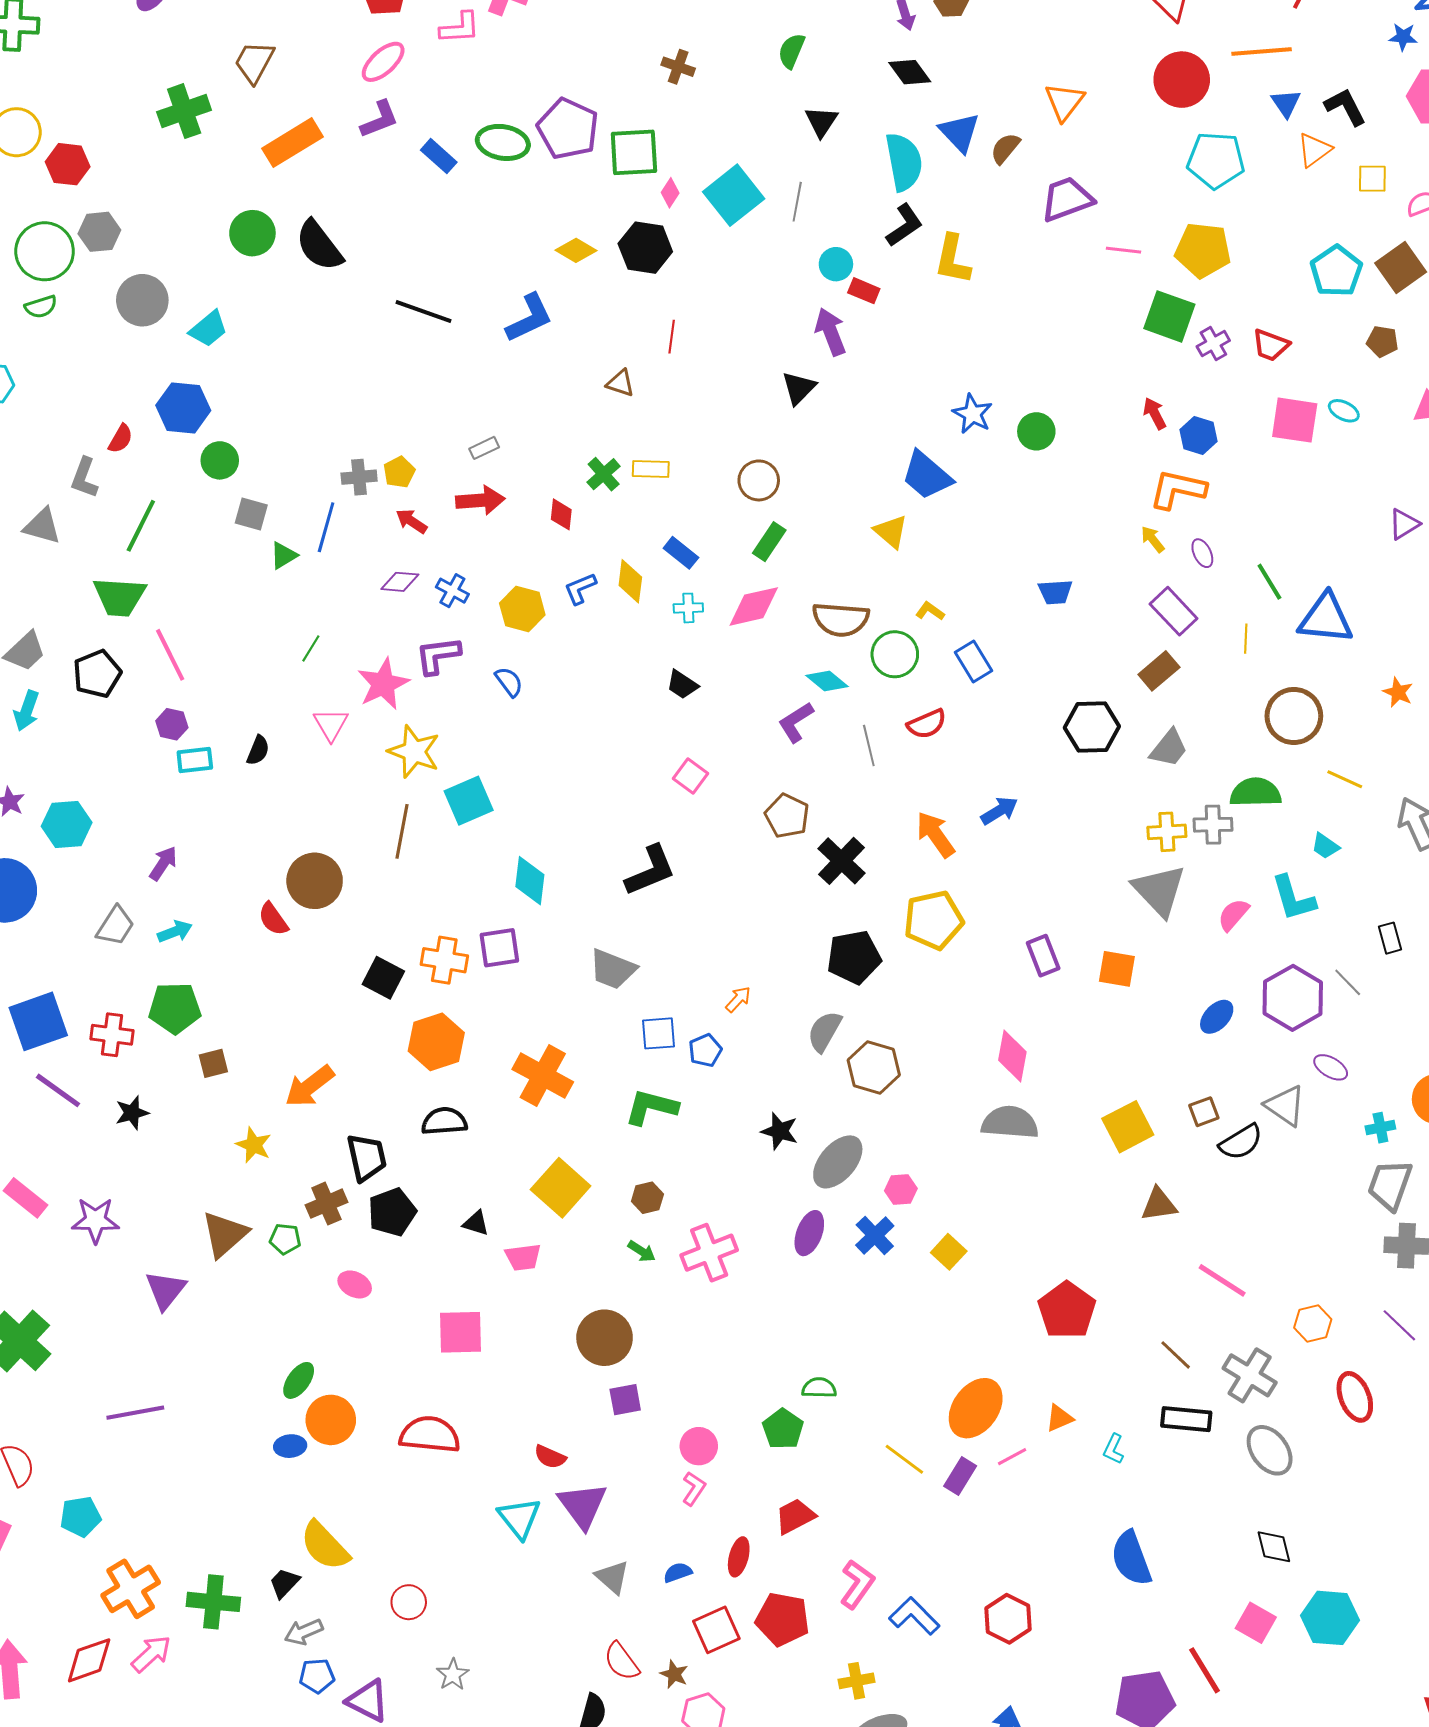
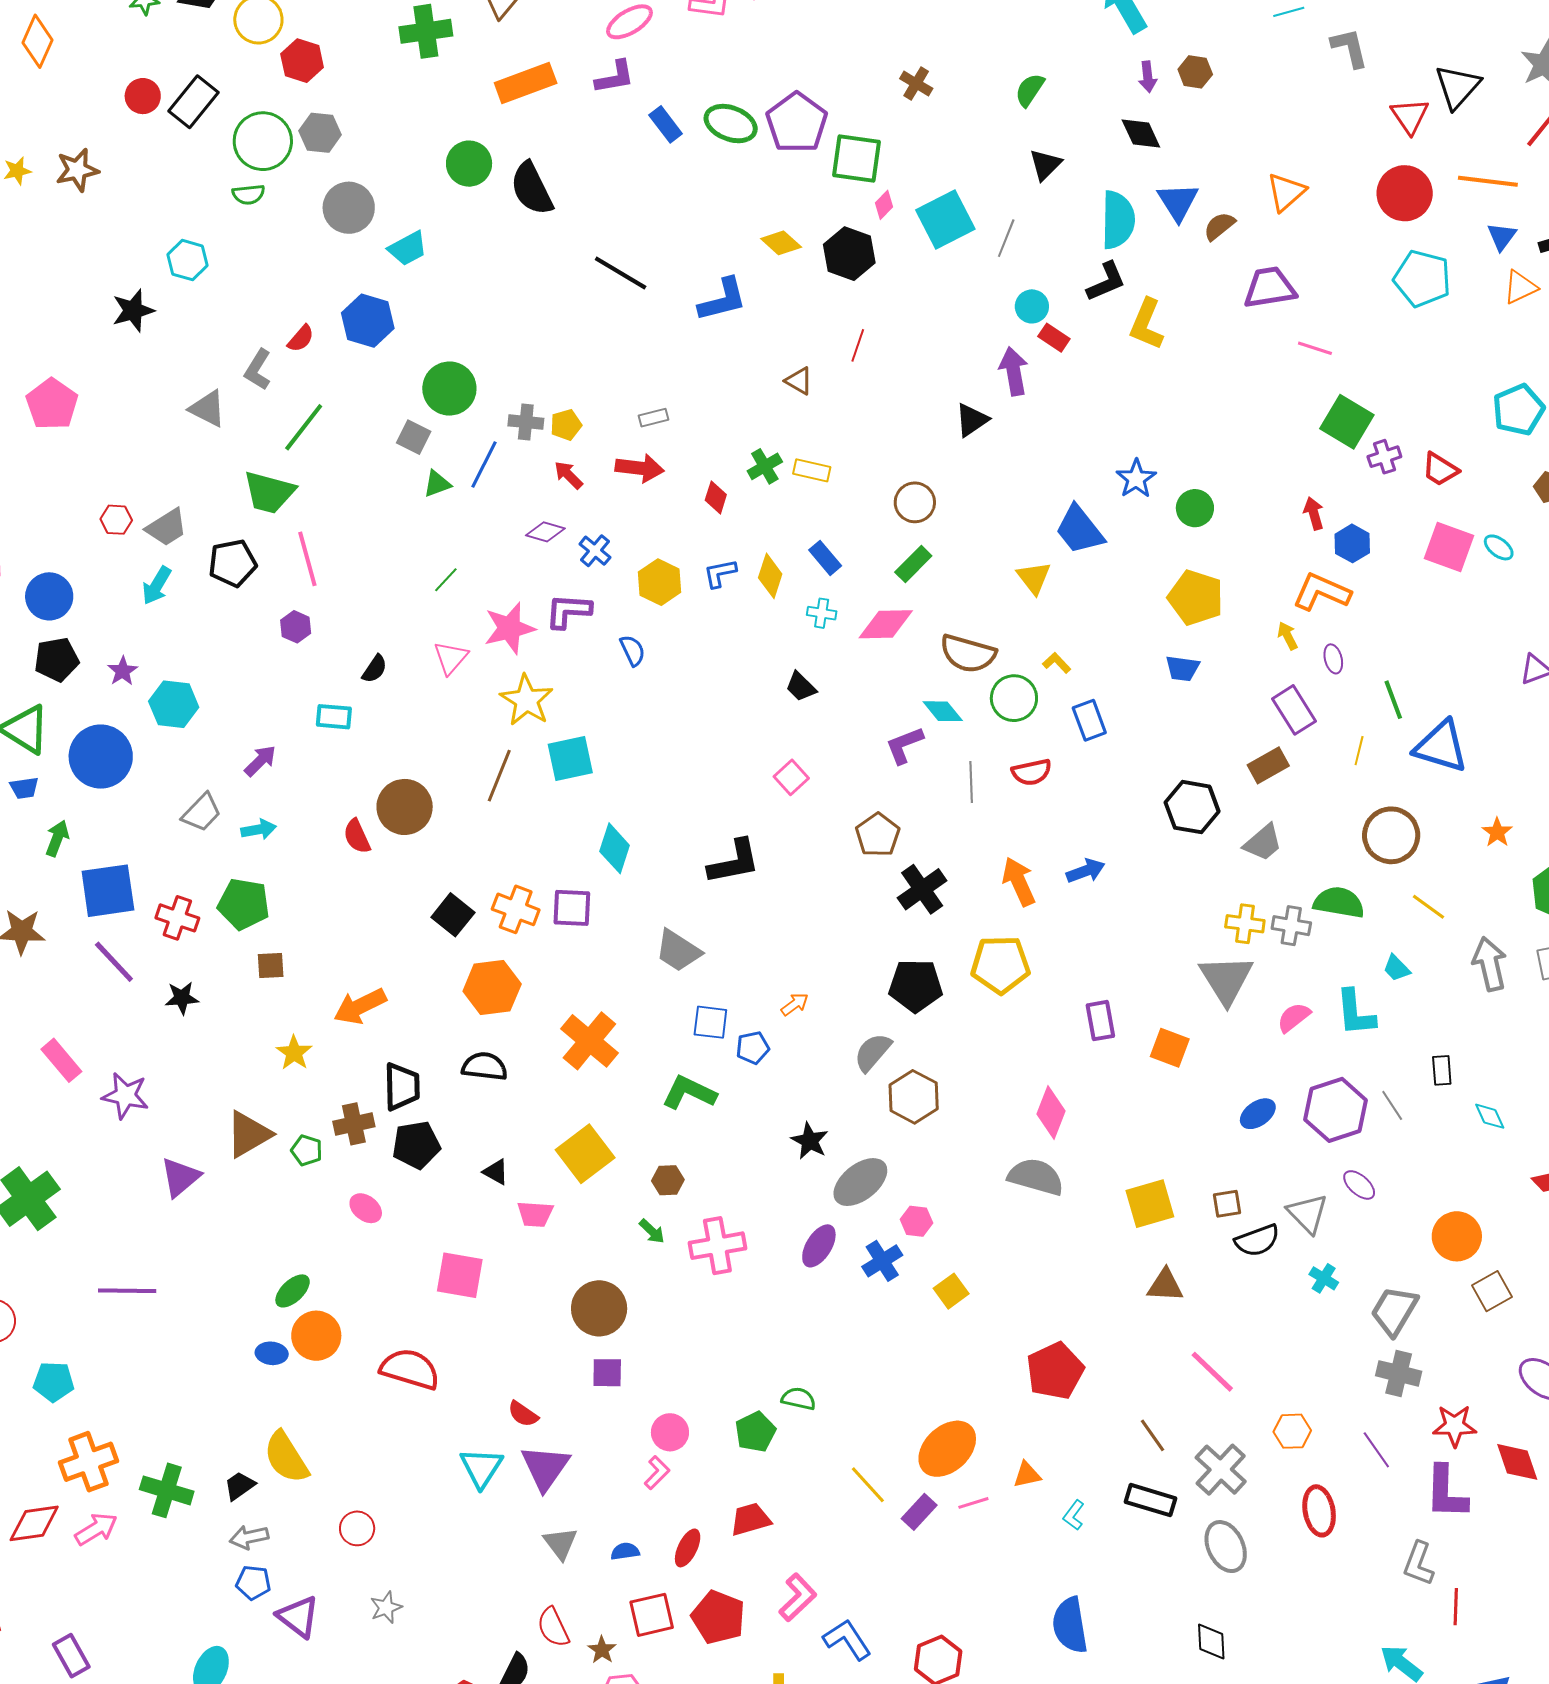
yellow pentagon: (1203, 250) -> (1196, 598), moved
green circle: (220, 460) -> (449, 389), moved, size x1.4
cyan rectangle: (195, 760) -> (334, 717), moved
cyan cross: (1380, 1128) -> (1324, 1278), moved, turned 32

